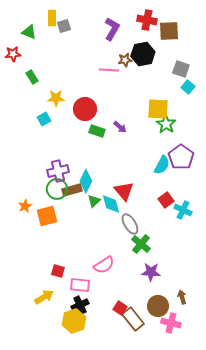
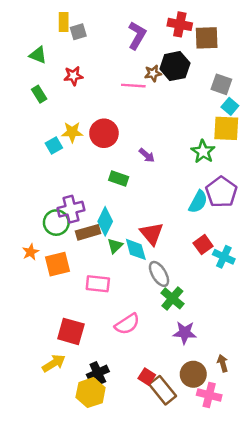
green triangle: (29, 32) -> (38, 55), moved
red star: (13, 54) -> (73, 76), moved
yellow star: (56, 98) -> (72, 132), moved
yellow square: (158, 109) -> (226, 128), moved
green rectangle: (97, 131) -> (119, 179), moved
green circle: (57, 189) -> (56, 223), moved
red square: (58, 271) -> (71, 331), size x1.6
pink rectangle: (80, 285) -> (98, 284), moved

